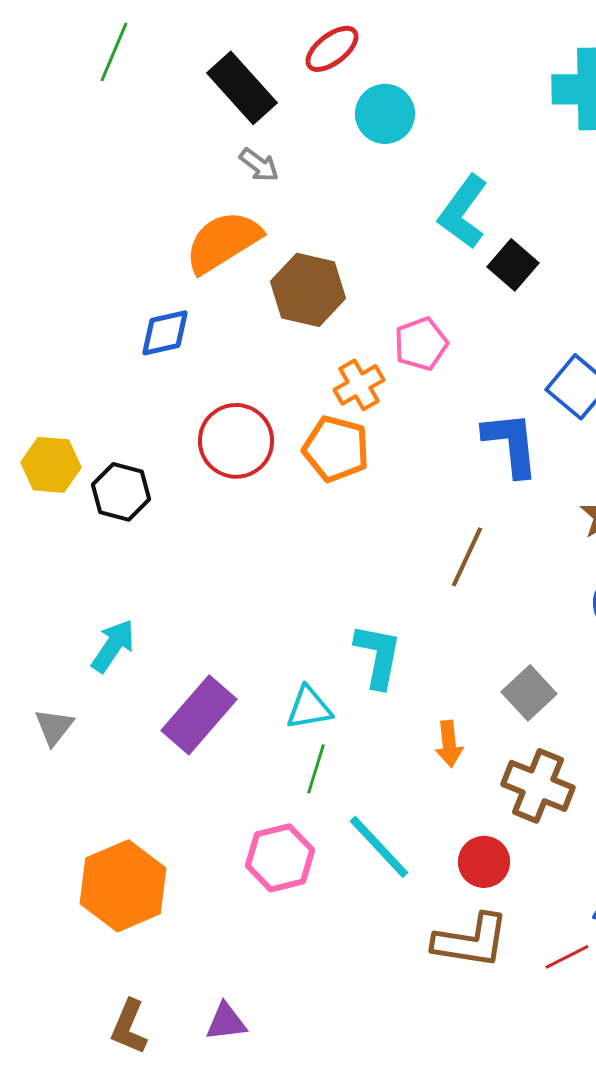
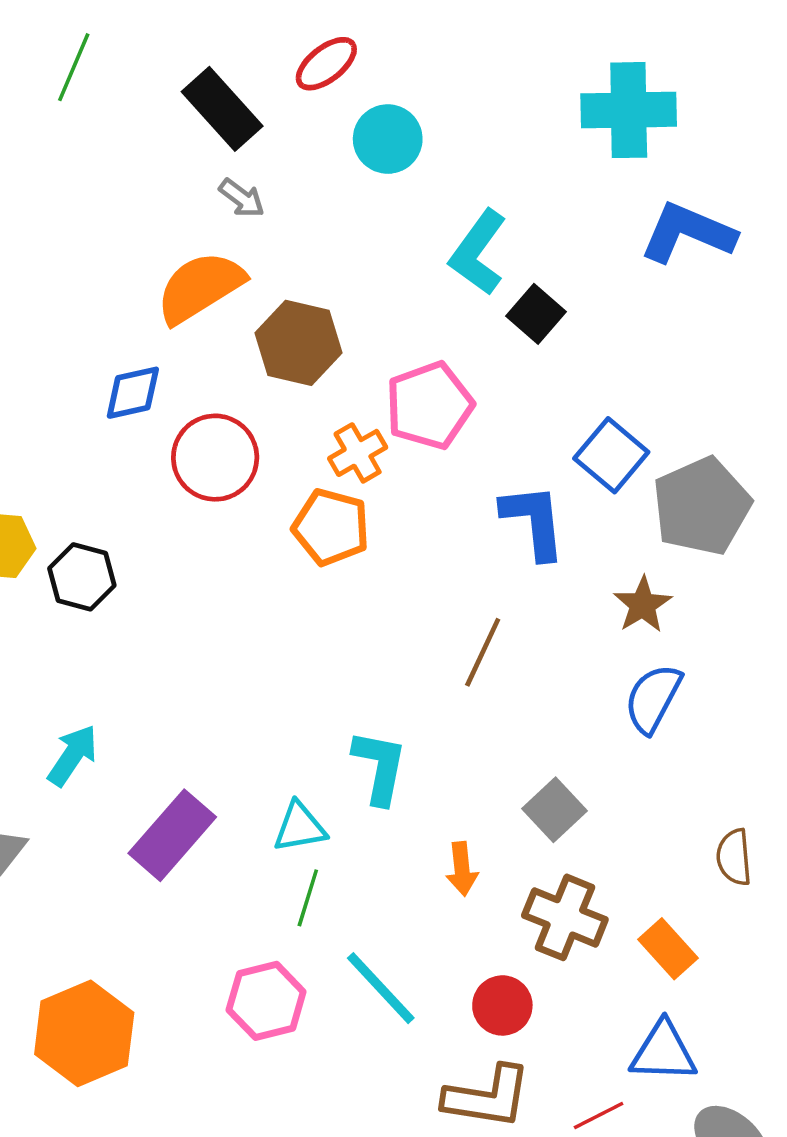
pink pentagon: (421, 344) -> (429, 405), size x1.4
red circle: (236, 441) -> (215, 458), moved

